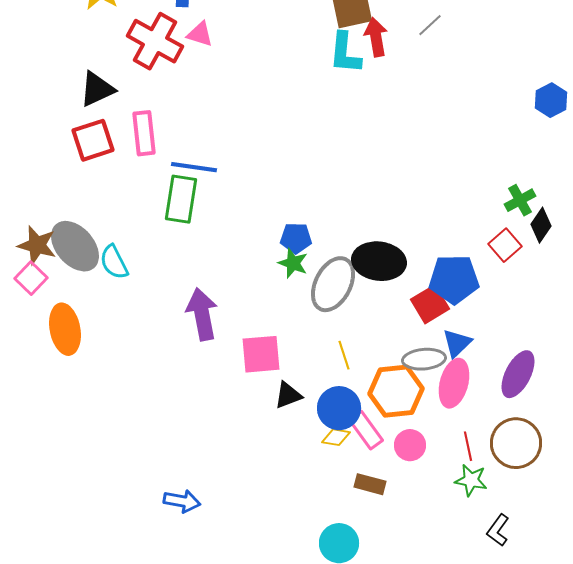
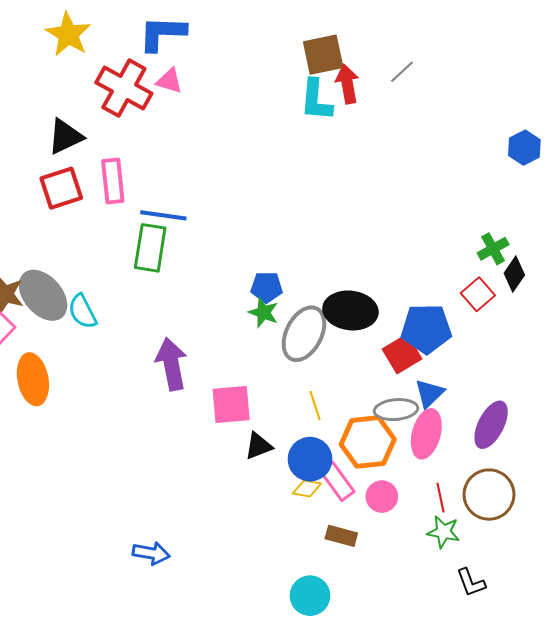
black L-shape: (498, 530) -> (471, 583), turned -56

